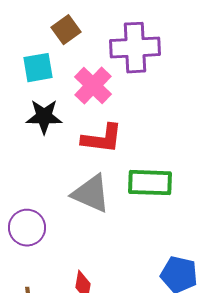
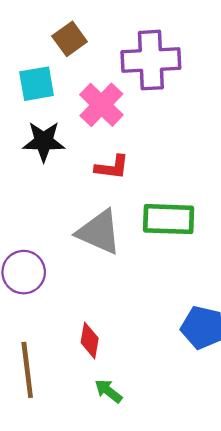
red L-shape: (102, 139) -> (112, 167), size x0.7

